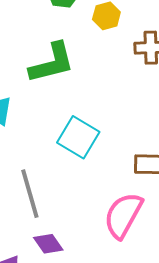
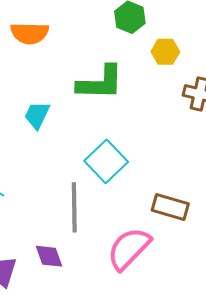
gray line: (30, 194) -> (74, 207), moved

